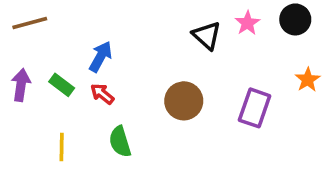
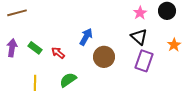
black triangle: (207, 35) -> (139, 37), moved
blue arrow: (101, 57) -> (86, 37), moved
green semicircle: (120, 142) -> (68, 80), turned 72

